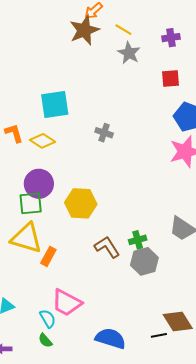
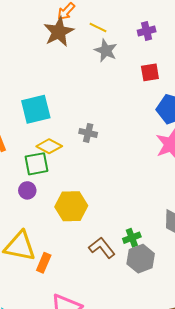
yellow diamond: (42, 141) -> (49, 146), moved
purple circle: (39, 184) -> (27, 190), size x0.6
green square: (31, 203) -> (37, 164), moved

